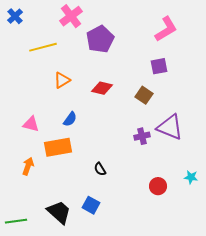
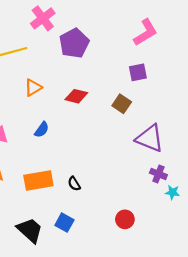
purple cross: (142, 136) -> (158, 174), moved, turned 35
orange rectangle: (58, 147) -> (38, 180), moved
red circle: (158, 186) -> (125, 219), moved

